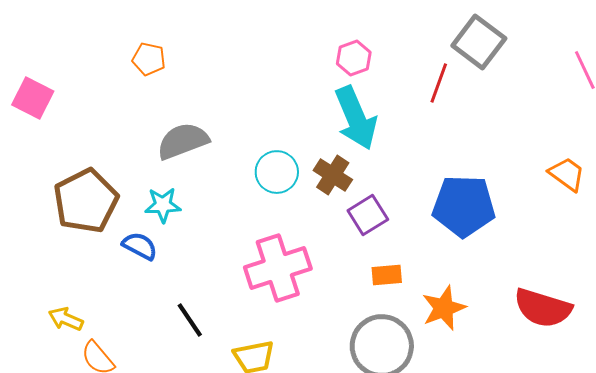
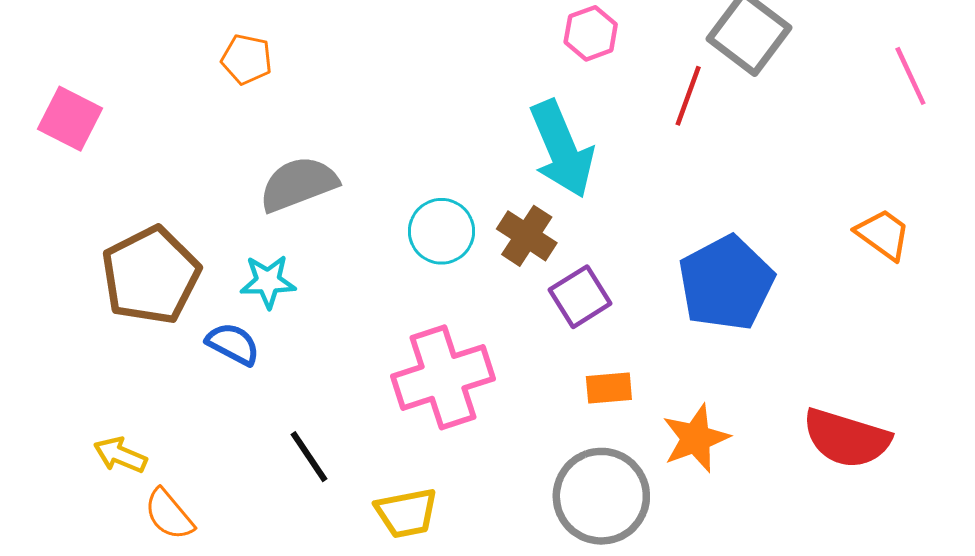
pink hexagon: (354, 58) -> (591, 33), moved
blue pentagon: (464, 206) -> (726, 283), turned -30

